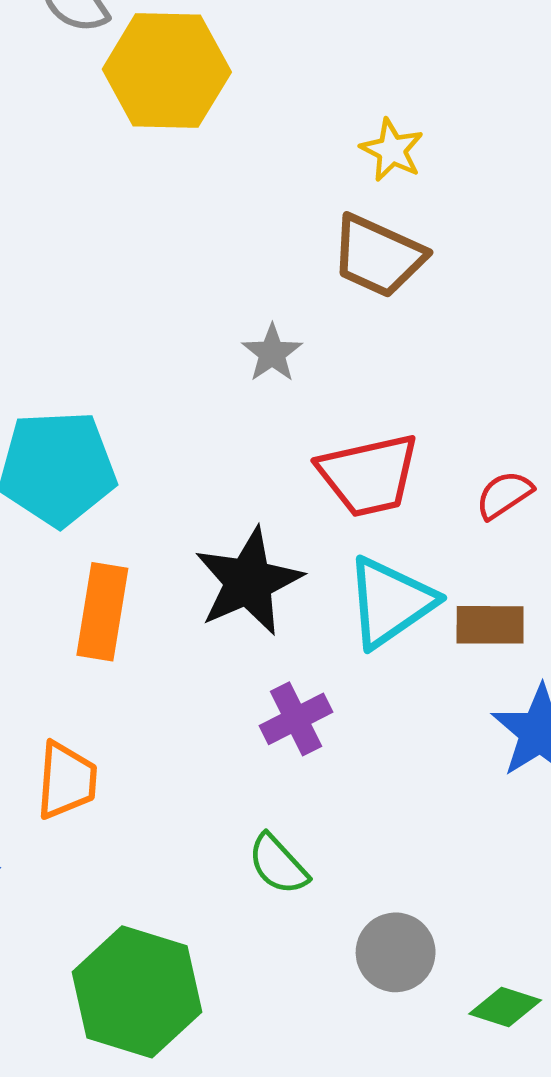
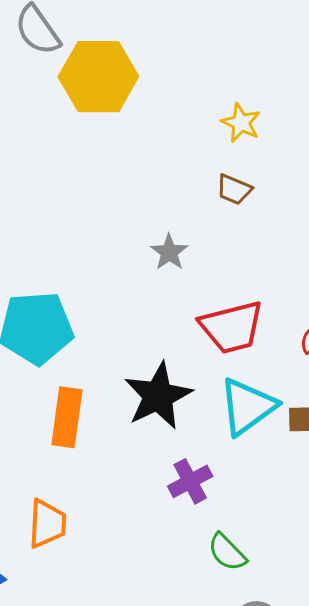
brown trapezoid: (378, 256) -> (234, 189), size x0.6
green semicircle: (278, 864) -> (227, 552), moved

